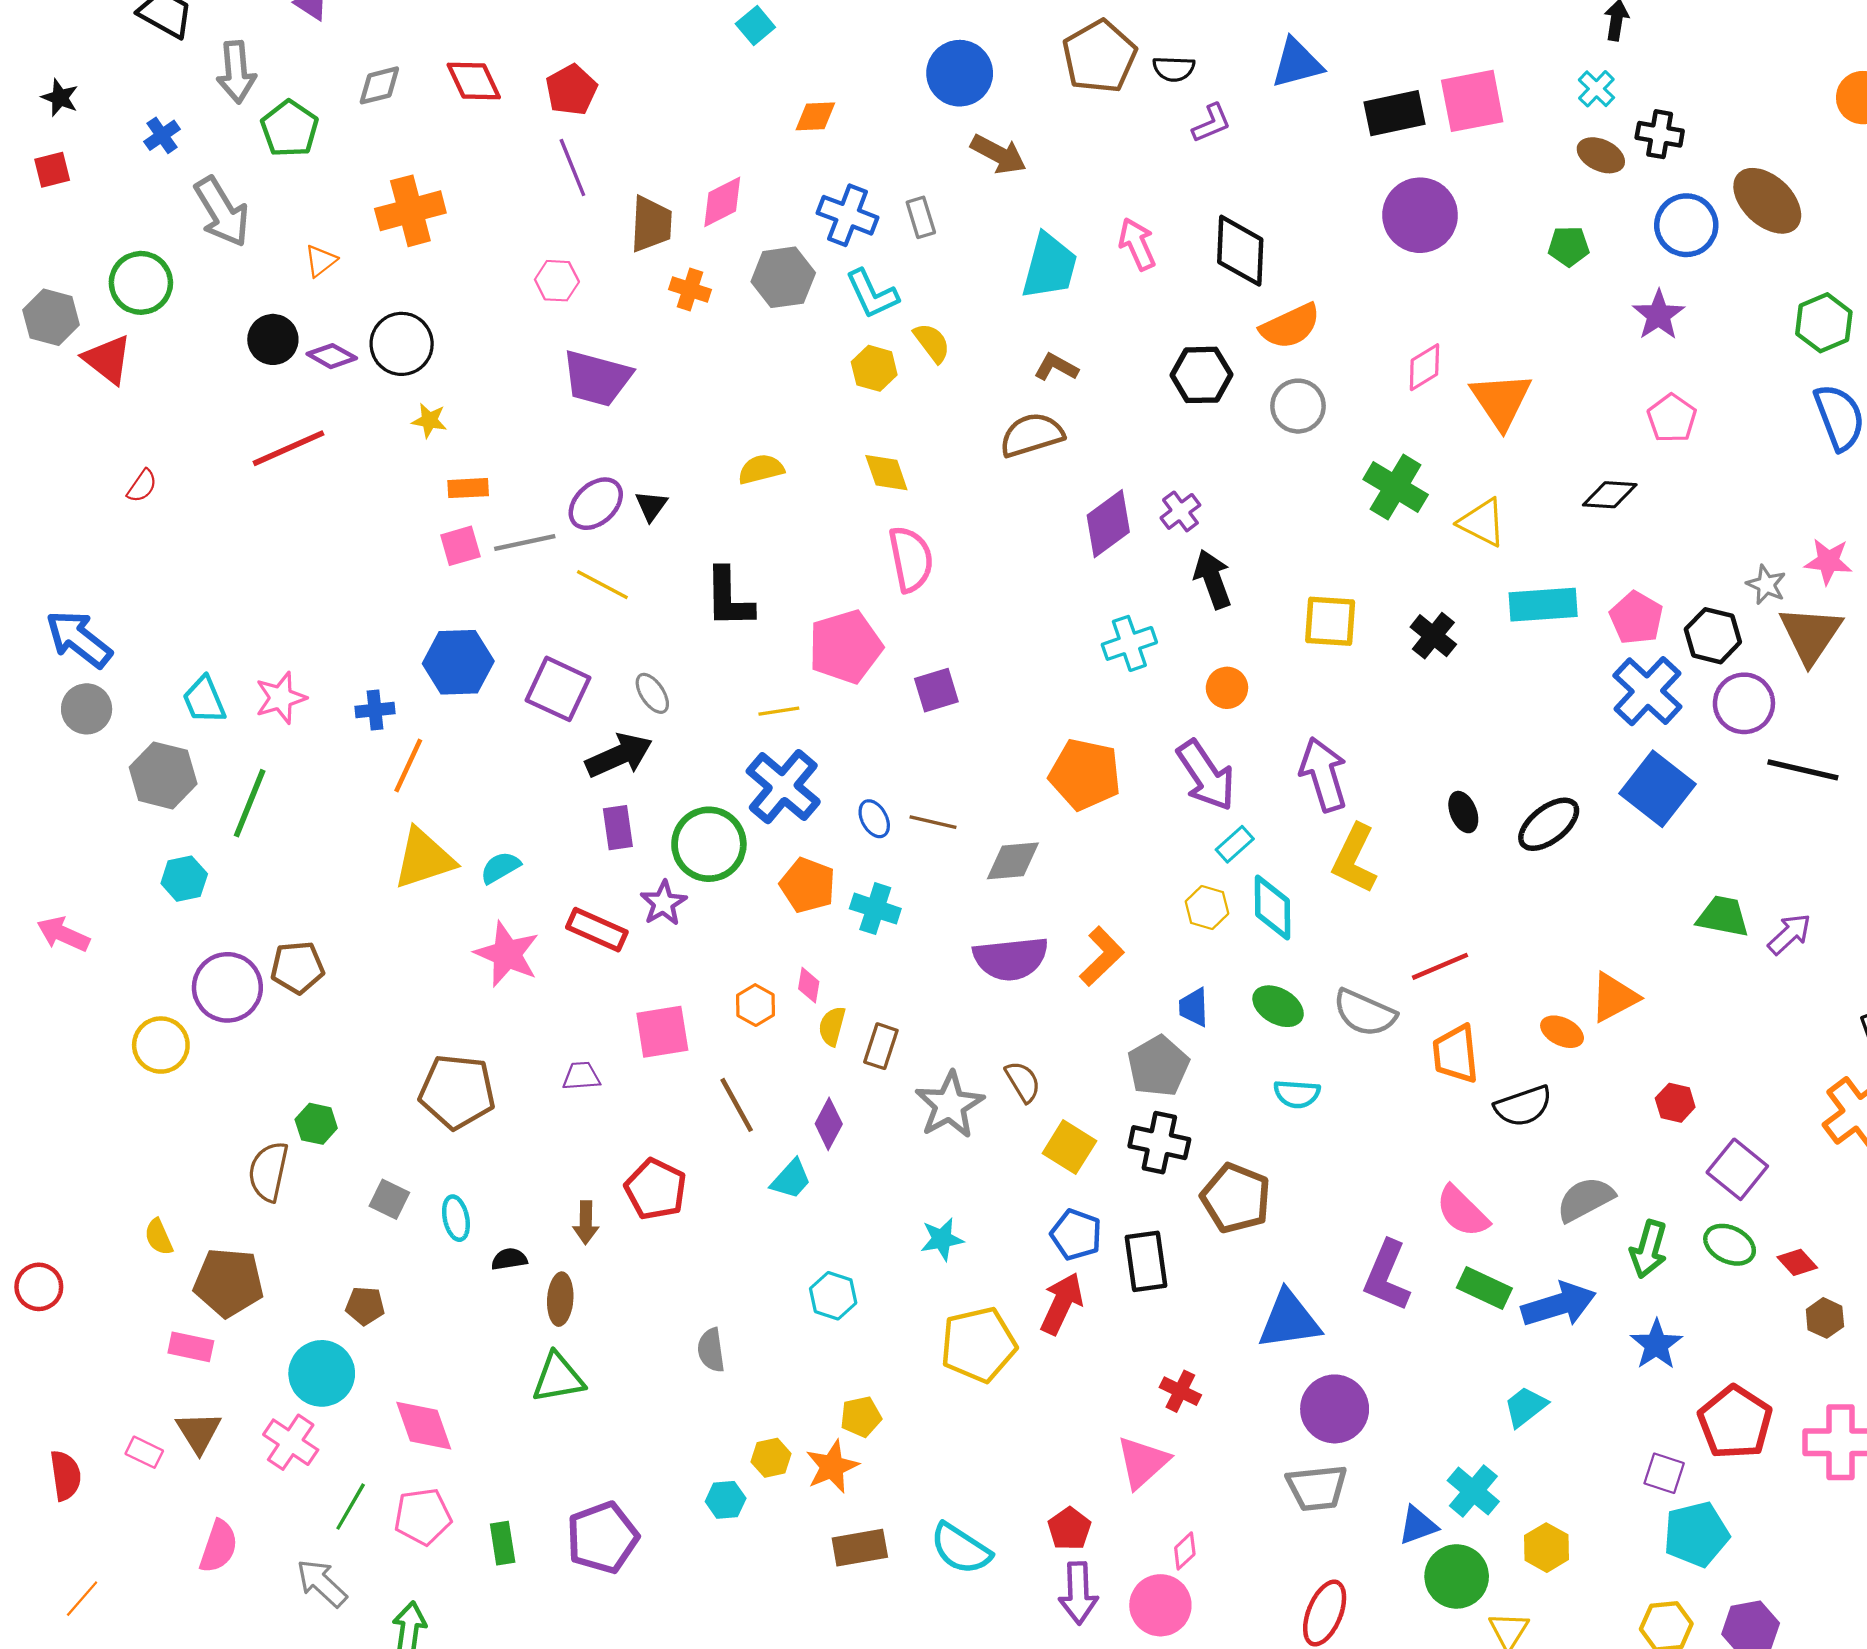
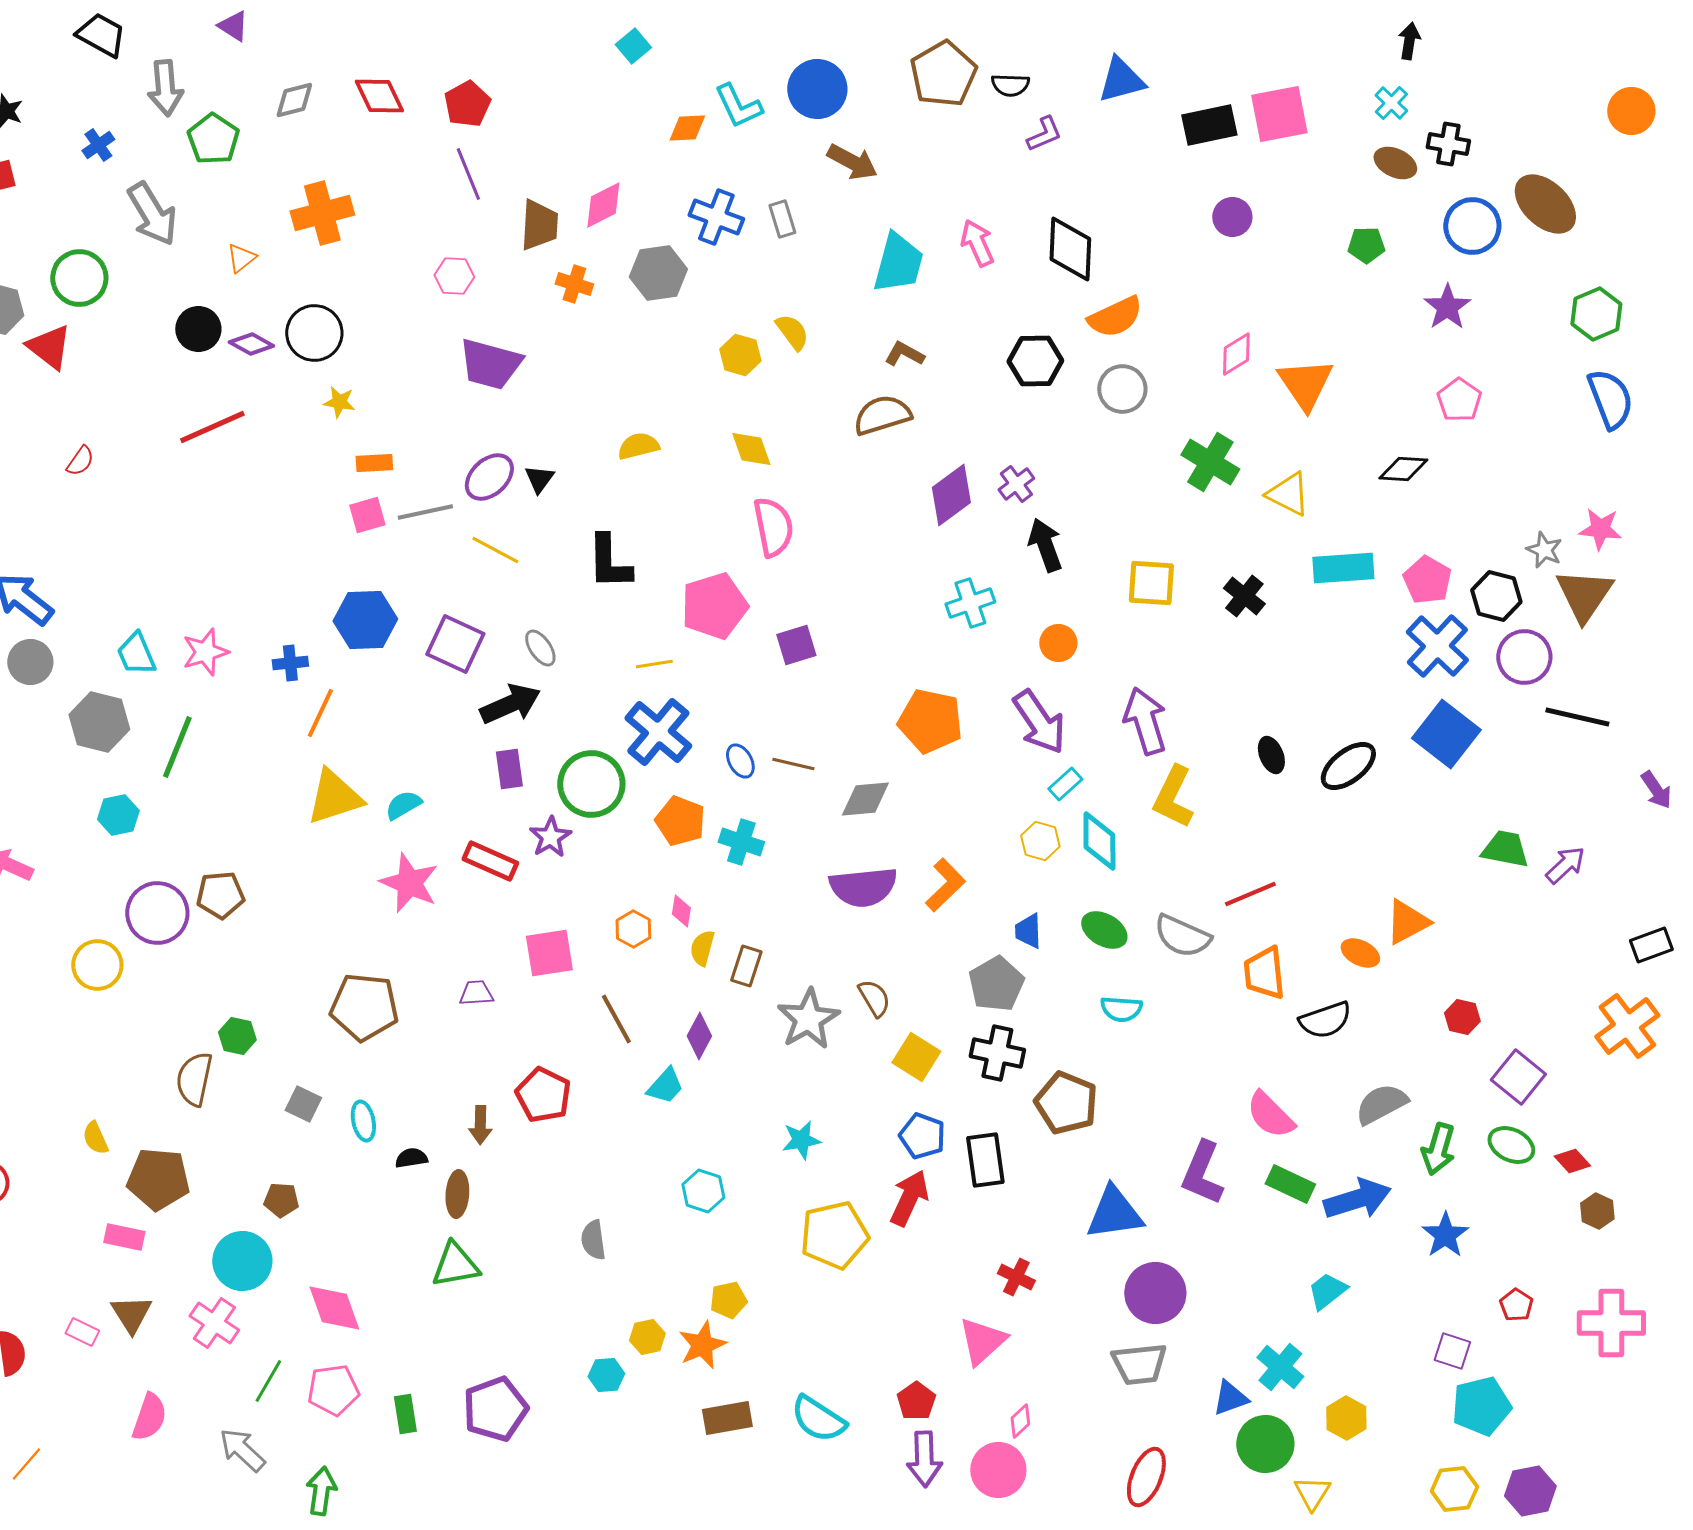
purple circle: (1420, 215) -> (1232, 217), size x0.6
cyan L-shape: (872, 294) -> (738, 106), moved
red pentagon: (1735, 1422) -> (1516, 1305), size x0.5

